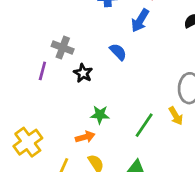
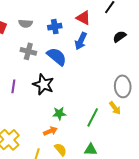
gray cross: (63, 48) -> (28, 51), moved
blue semicircle: (118, 52) -> (57, 57), moved, size x1.5
black star: (83, 73) -> (43, 84), size x1.5

